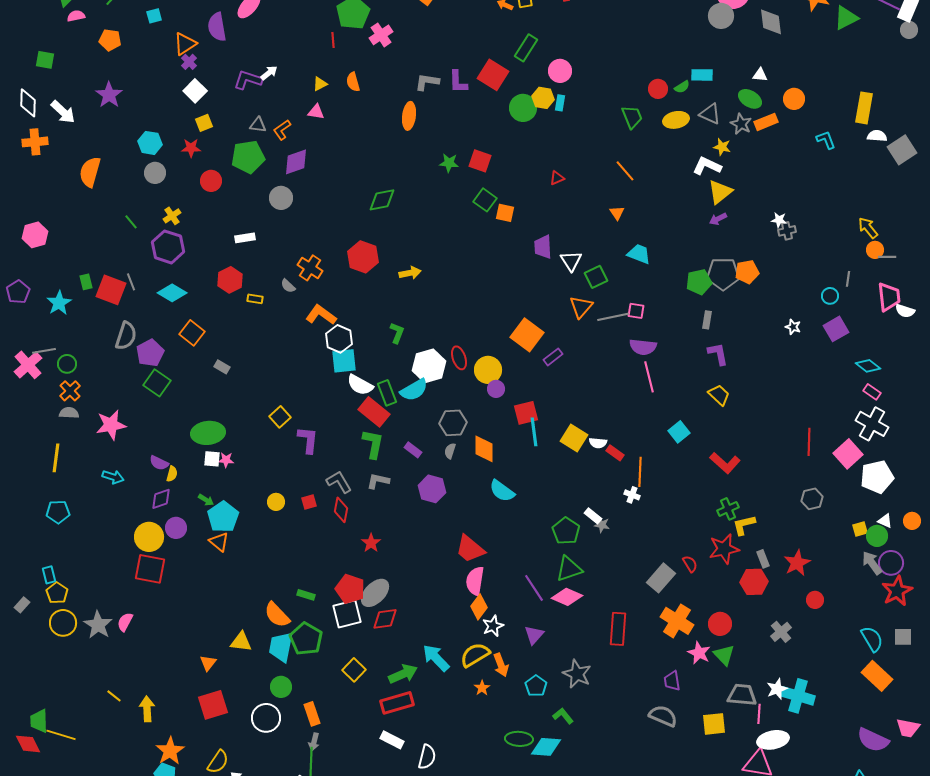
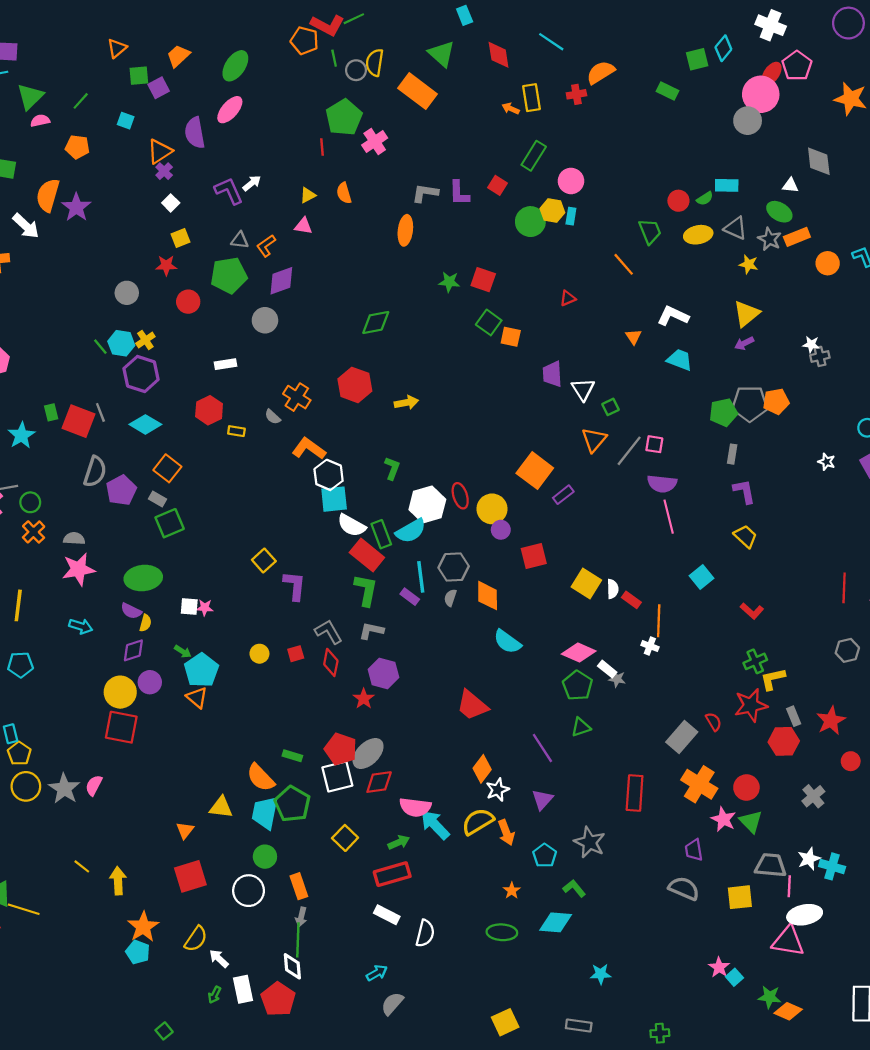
cyan square: (154, 16) -> (126, 121), turned 35
gray diamond: (771, 22) -> (819, 161), moved
red square: (493, 75) -> (497, 185), size x0.6
purple L-shape: (248, 80) -> (229, 191), turned 48
white square: (195, 91) -> (171, 203), size x0.7
orange circle: (794, 99) -> (828, 263), moved
cyan hexagon: (150, 143) -> (121, 343), moved
white L-shape: (707, 166) -> (673, 316), moved
orange line: (625, 171) -> (624, 264), moved
orange semicircle: (90, 172) -> (48, 195), moved
cyan trapezoid: (639, 254) -> (680, 360), moved
green square: (596, 277) -> (610, 407), size x0.7
gray line: (613, 317) -> (629, 451), turned -40
gray rectangle: (222, 367) -> (157, 499), moved
green square: (157, 383) -> (170, 523), moved, turned 32
gray semicircle: (69, 413) -> (74, 539), moved
cyan line: (534, 432) -> (421, 577), moved
green ellipse: (208, 433) -> (143, 578), moved
white semicircle: (598, 443) -> (613, 589), turned -96
red L-shape: (725, 463) -> (752, 611), size x0.7
purple hexagon: (432, 489) -> (383, 673), moved
green triangle: (569, 569) -> (581, 727), size x0.7
pink semicircle: (475, 581) -> (415, 807), moved, turned -92
pink diamond: (567, 597) -> (579, 653), moved
green arrow: (403, 674) -> (399, 842), size x0.7
orange star: (482, 688) -> (512, 891), moved
cyan cross: (798, 696) -> (832, 866), size x0.7
green ellipse: (519, 739) -> (502, 932), moved

